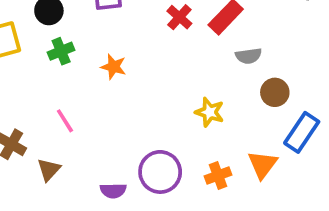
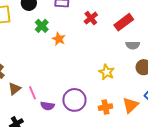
red cross: (179, 17) -> (91, 18), moved
green cross: (61, 51) -> (42, 26), moved, turned -32
pink line: (65, 121) -> (33, 93), moved

